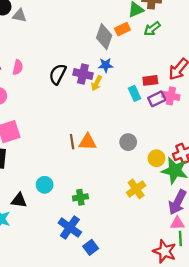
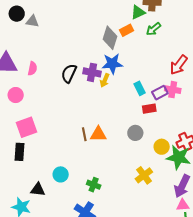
blue star: (106, 65) -> (112, 64), size x1.5
red rectangle: (150, 80) -> (149, 109), moved
green cross: (80, 197) -> (94, 185), turned 32

